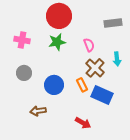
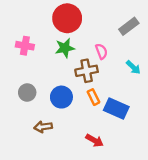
gray rectangle: (113, 23) -> (129, 26), turned -30
cyan arrow: (117, 59) -> (133, 67), turned -40
brown cross: (95, 68) -> (87, 71), moved, turned 36
gray circle: (24, 73) -> (27, 93), moved

